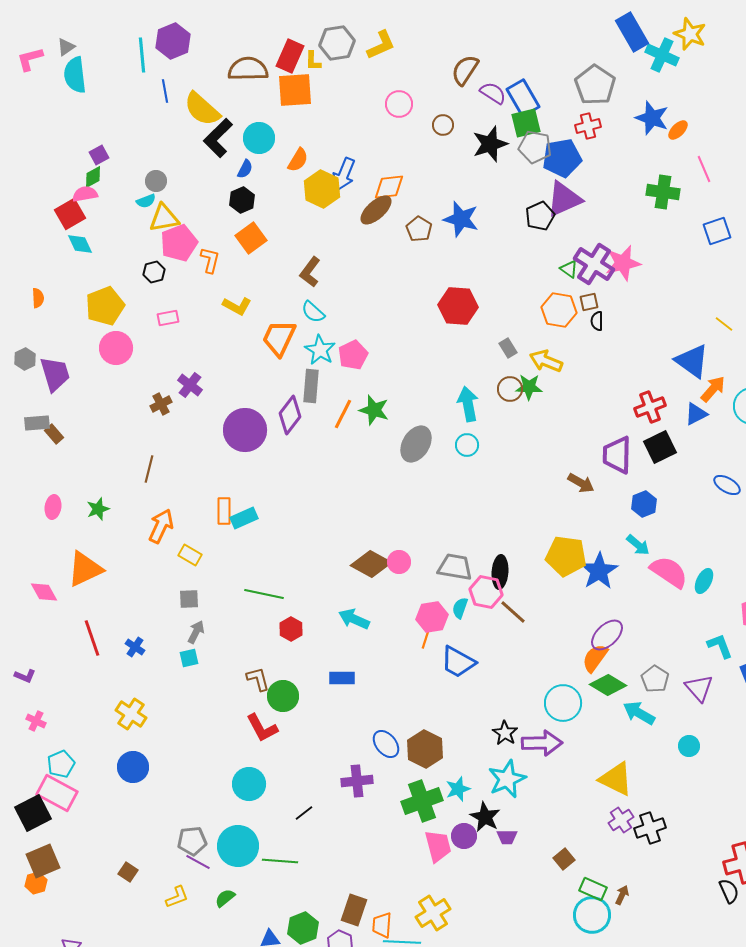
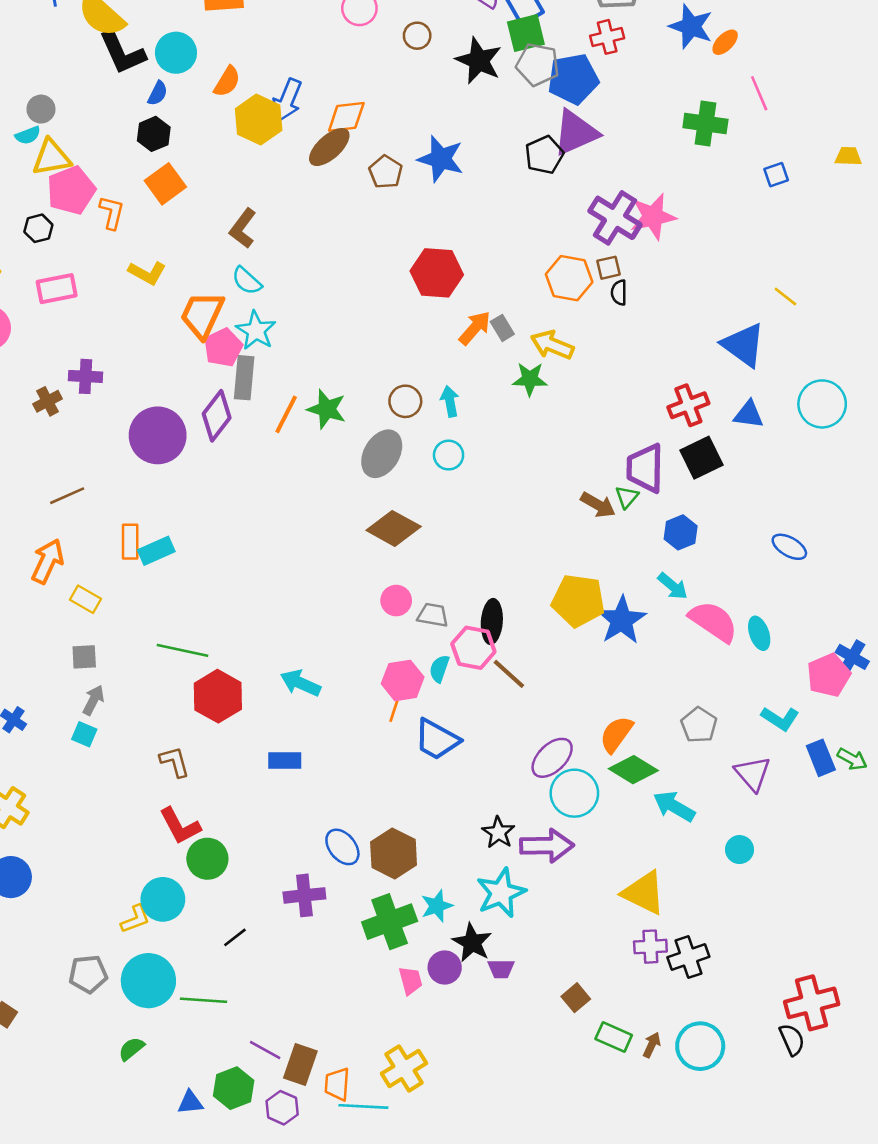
black L-shape: (218, 138) -> (122, 53), turned -69
black star: (490, 144) -> (479, 61), turned -30
blue square: (717, 231) -> (776, 175), size x0.7
green triangle: (569, 269) -> (627, 497), moved, turned 36
pink rectangle: (168, 318) -> (57, 289), size x1.4
pink pentagon: (353, 355) -> (223, 348), moved
purple cross: (190, 385) -> (86, 376), turned -35
brown circle: (510, 389) -> (405, 401), moved
orange arrow: (713, 389) -> (475, 328), moved
cyan arrow: (468, 404) -> (450, 401), size x0.7
blue triangle: (696, 414) -> (749, 414), turned 35
brown line: (149, 469) -> (67, 496), moved, turned 52
blue ellipse: (727, 485) -> (789, 547), moved
pink circle: (399, 562) -> (396, 601), moved
brown diamond: (371, 564) -> (394, 528), moved
gray trapezoid: (455, 567) -> (433, 615), size x0.7
cyan ellipse: (704, 581) -> (759, 633), turned -45
red hexagon: (291, 629) -> (218, 696), size x1.6
purple ellipse: (607, 635) -> (552, 758), moved
cyan L-shape: (720, 646) -> (780, 718), turned 144
cyan square: (189, 658) -> (84, 734), turned 36
gray pentagon: (655, 679) -> (699, 725), moved
green circle: (283, 696) -> (207, 859), moved
purple cross: (621, 820) -> (650, 947), turned 30
pink trapezoid: (438, 846) -> (411, 981), size x0.7
purple line: (198, 862) -> (265, 1050), moved
yellow L-shape: (177, 897) -> (135, 919), moved
cyan circle: (592, 915) -> (700, 1046), moved

